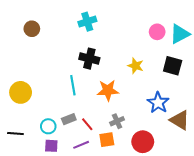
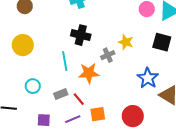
orange star: (108, 90) -> (89, 73), moved
yellow circle: (21, 92) -> (23, 45), moved
gray cross: (117, 121) -> (108, 55), moved
cyan circle: (48, 126) -> (33, 86), moved

